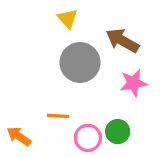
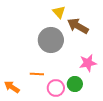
yellow triangle: (67, 19) -> (59, 12), moved
pink star: (133, 83) -> (88, 63), moved

